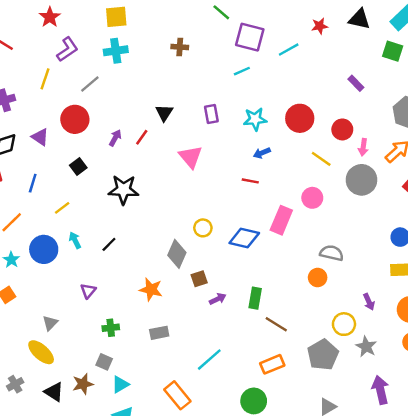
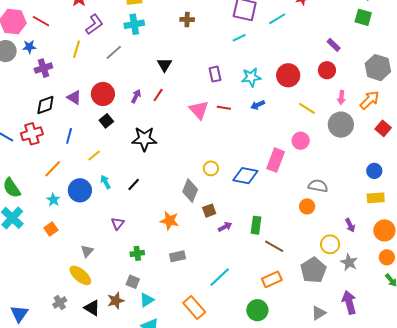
black triangle: (164, 113) -> (164, 65), moved
red circle: (75, 119) -> (103, 94), moved
red circle: (342, 129) -> (327, 70), moved
red line: (250, 181) -> (224, 108), moved
purple arrow: (380, 390) -> (349, 302), moved

